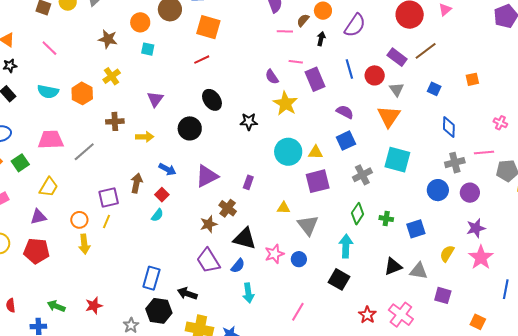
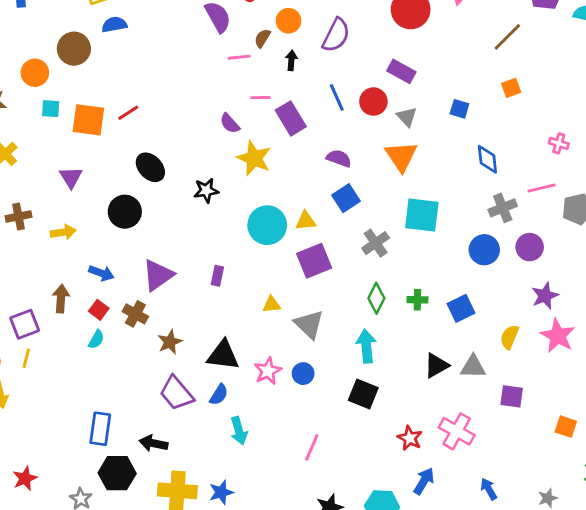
orange square: (208, 27) -> (88, 120), moved
brown line: (426, 51) -> (507, 37), moved
brown cross: (228, 208) -> (135, 314), moved

